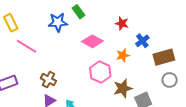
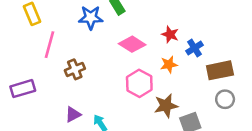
red star: (122, 23) -> (170, 34), moved
pink line: (26, 46) -> (50, 45), turned 70
brown cross: (48, 80) -> (75, 69), moved, turned 35

